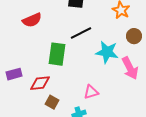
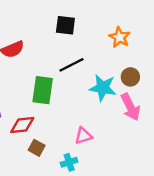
brown circle: (134, 36) -> (130, 77), moved

